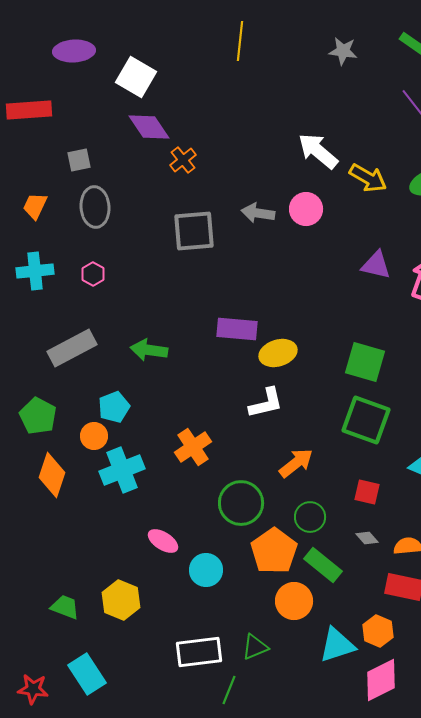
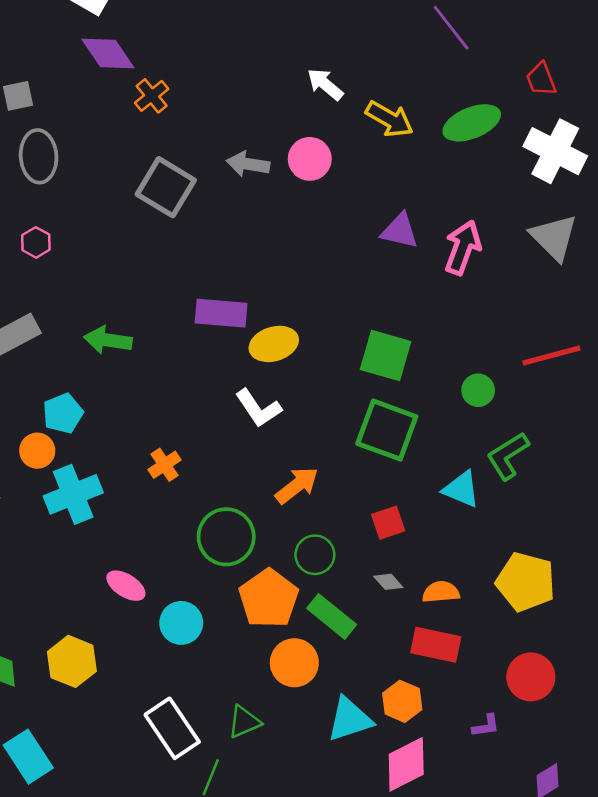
white arrow: (318, 151) -> (325, 84), size x0.7
gray square: (194, 231) -> (166, 187), turned 36
white L-shape: (266, 403) -> (258, 408), turned 69
orange cross: (193, 447) -> (164, 465), size x0.7
red square: (367, 492) -> (388, 523), turned -32
white rectangle: (199, 652) -> (172, 728), turned 63

